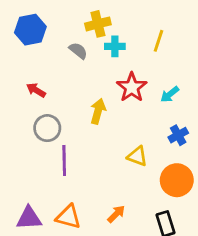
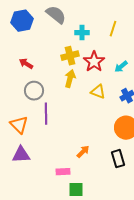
yellow cross: (98, 24) -> (70, 56), moved
gray semicircle: (78, 51) -> (56, 15), moved, size x1.5
yellow triangle: (137, 156) -> (98, 92), moved
orange triangle: (68, 217) -> (19, 125), moved, turned 30

